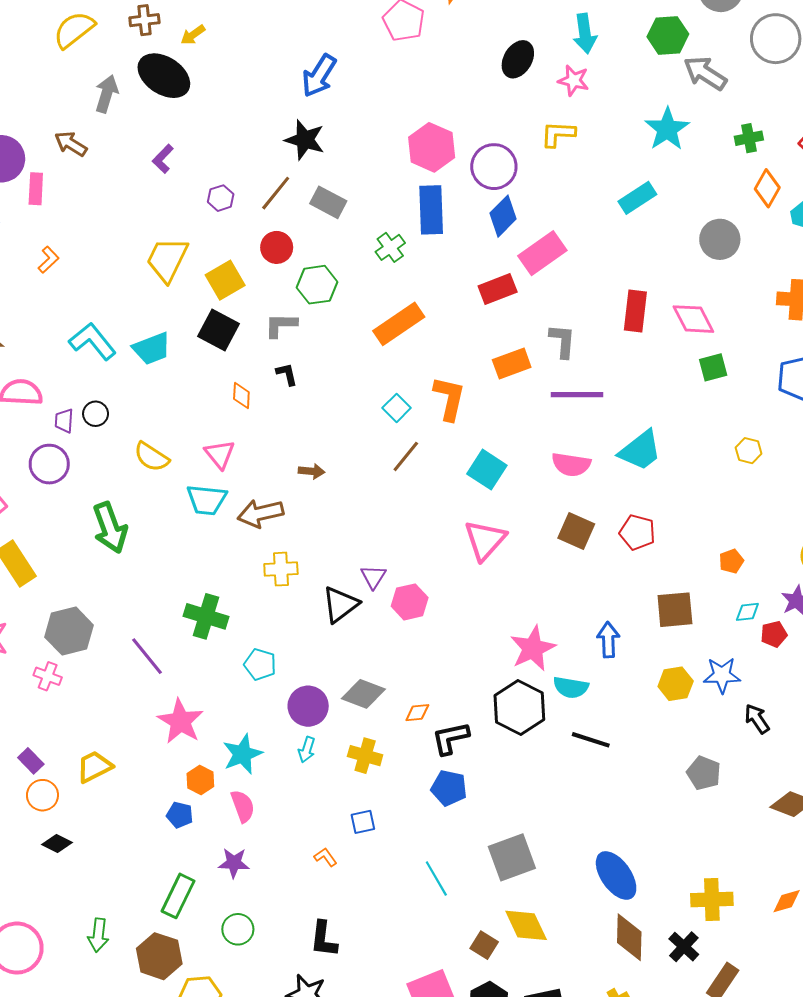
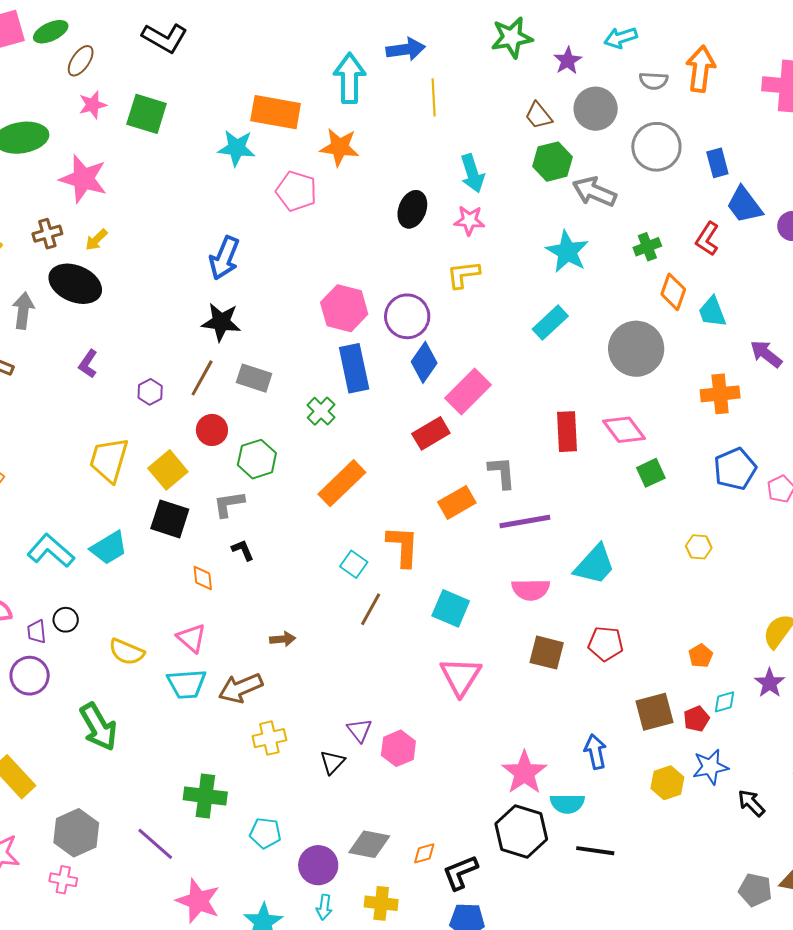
gray circle: (720, 239) -> (636, 349), size x1.4
black triangle: (340, 604) -> (332, 762), size x0.7
red pentagon: (774, 634) -> (696, 719), moved
gray pentagon: (704, 773) -> (755, 890), moved

